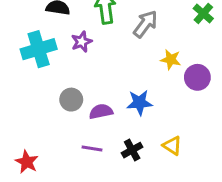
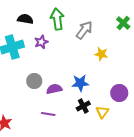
purple circle: (197, 77) -> (119, 93), moved
yellow triangle: (172, 146) -> (102, 112), turned 32
black cross: (132, 150) -> (83, 106), moved

